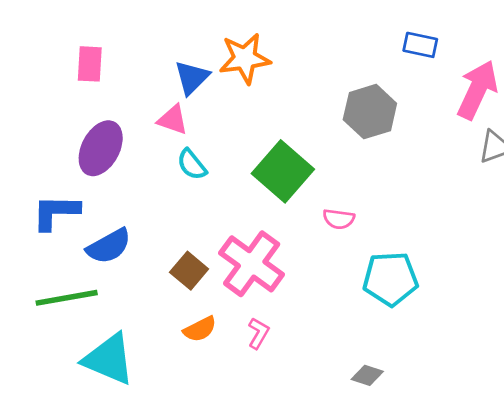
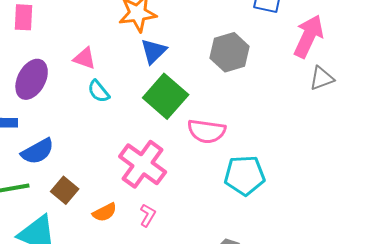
blue triangle: (192, 78) -> (154, 51), moved
pink semicircle: (339, 219) -> (207, 131), size x1.6
brown square: (189, 271) -> (65, 190), moved

